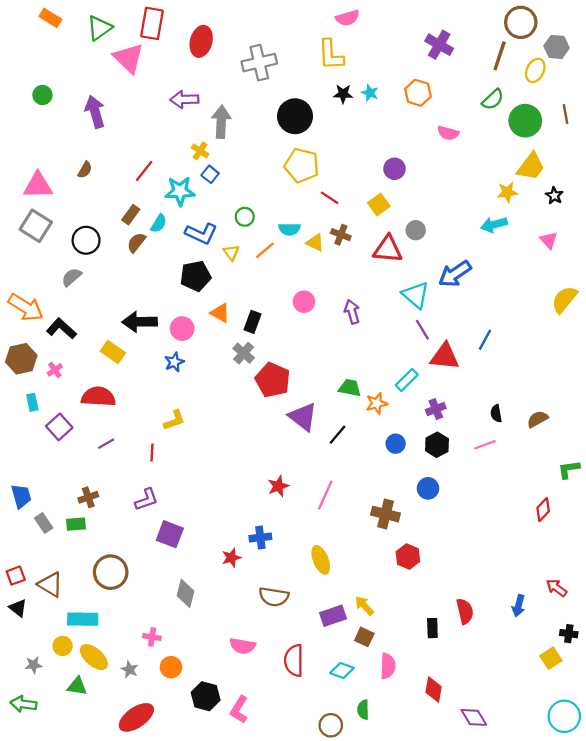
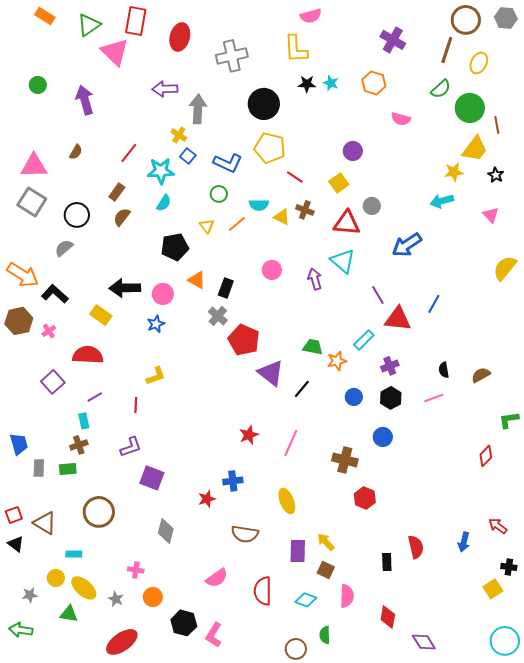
gray hexagon: (557, 47) -> (506, 18), moved
brown line: (565, 114) -> (497, 125), moved
cyan semicircle: (159, 224) -> (164, 203), moved
blue L-shape: (201, 234) -> (228, 163), moved
cyan triangle: (416, 295) -> (343, 261), moved
cyan rectangle: (32, 402) -> (84, 421), moved
gray rectangle: (44, 523) -> (39, 468), turned 36
purple rectangle: (333, 616) -> (298, 551), turned -70
cyan rectangle: (83, 619) -> (74, 554), size x0.6
pink semicircle: (243, 646) -> (217, 578), turned -45

